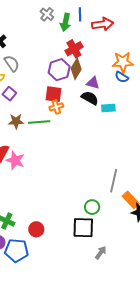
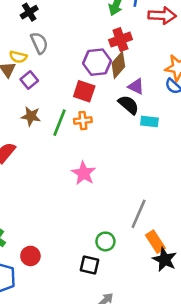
orange cross: (56, 107) -> (83, 121), moved
green line: (39, 122) -> (60, 123), turned -75
pink star: (15, 160) -> (84, 173), moved
black square: (83, 228) -> (89, 265), size x0.7

